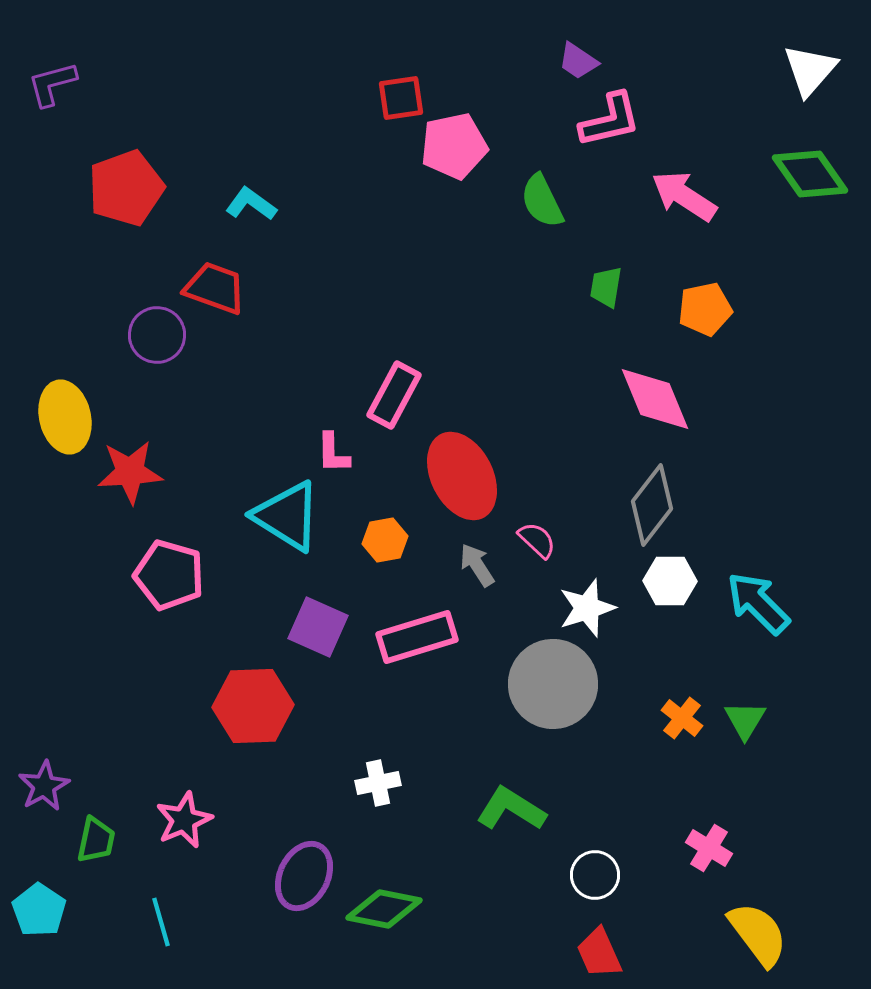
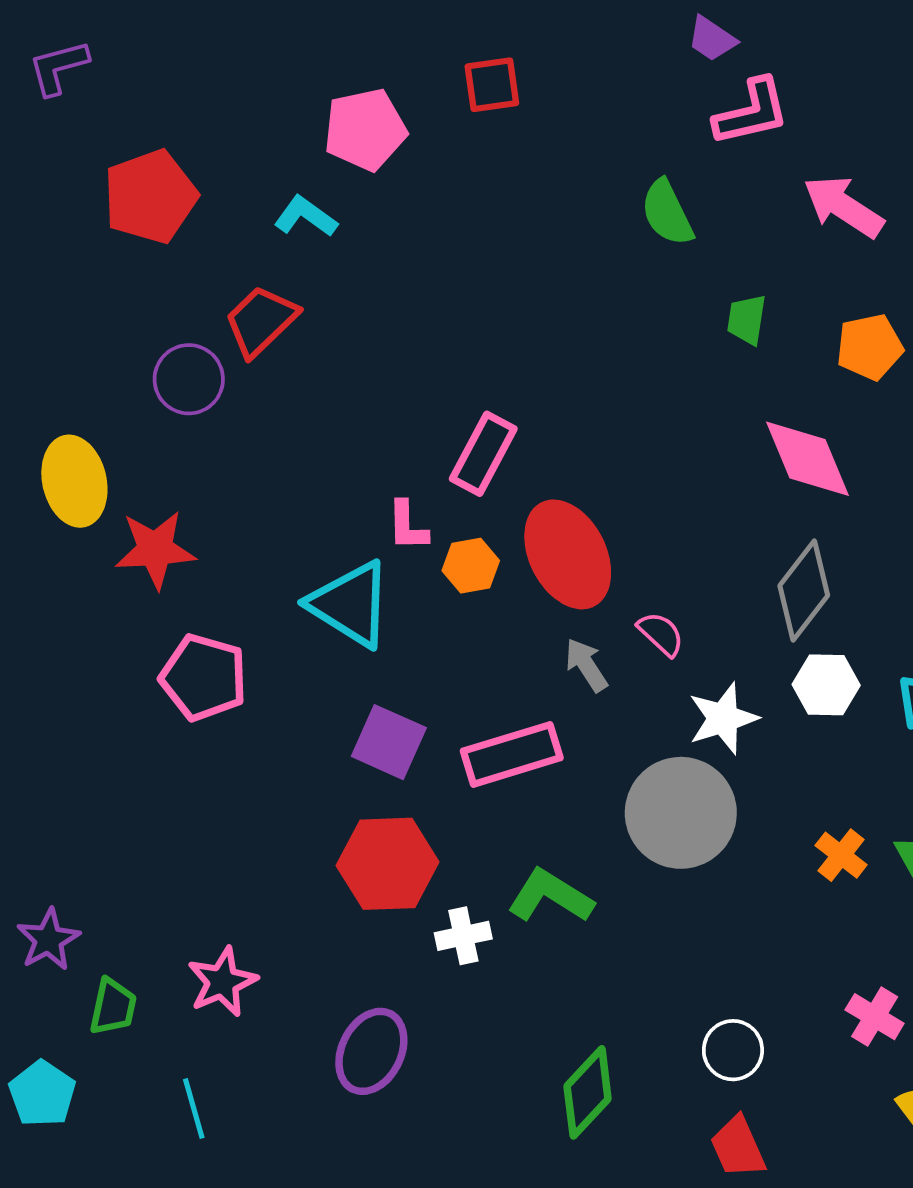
pink pentagon: (454, 146) -> (365, 130), moved
red trapezoid: (215, 288) -> (261, 321), turned -64
orange hexagon: (385, 540) -> (471, 566), moved
red hexagon: (253, 706) -> (388, 864), moved
green L-shape: (511, 809) -> (550, 896), moved
green diamond: (384, 909) -> (588, 1092), moved, turned -58

